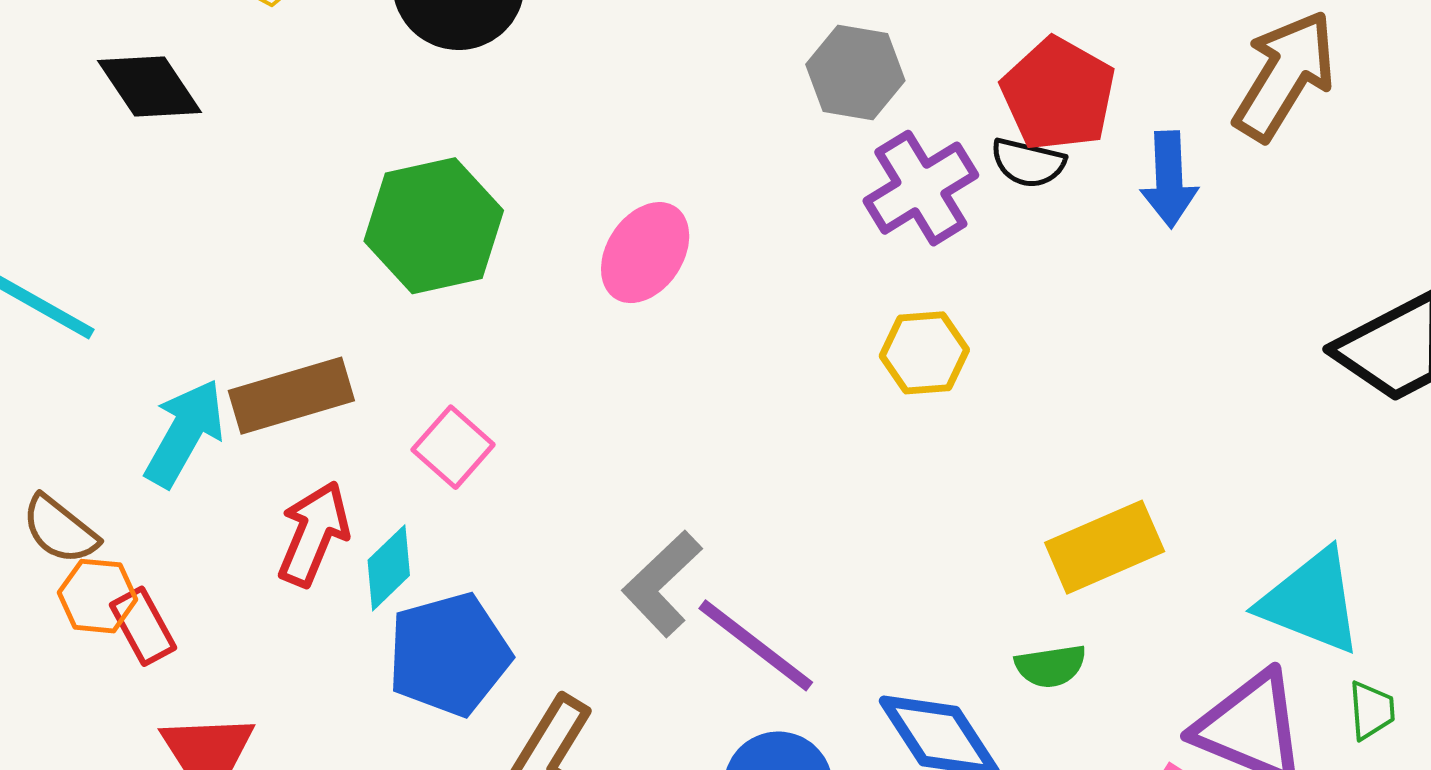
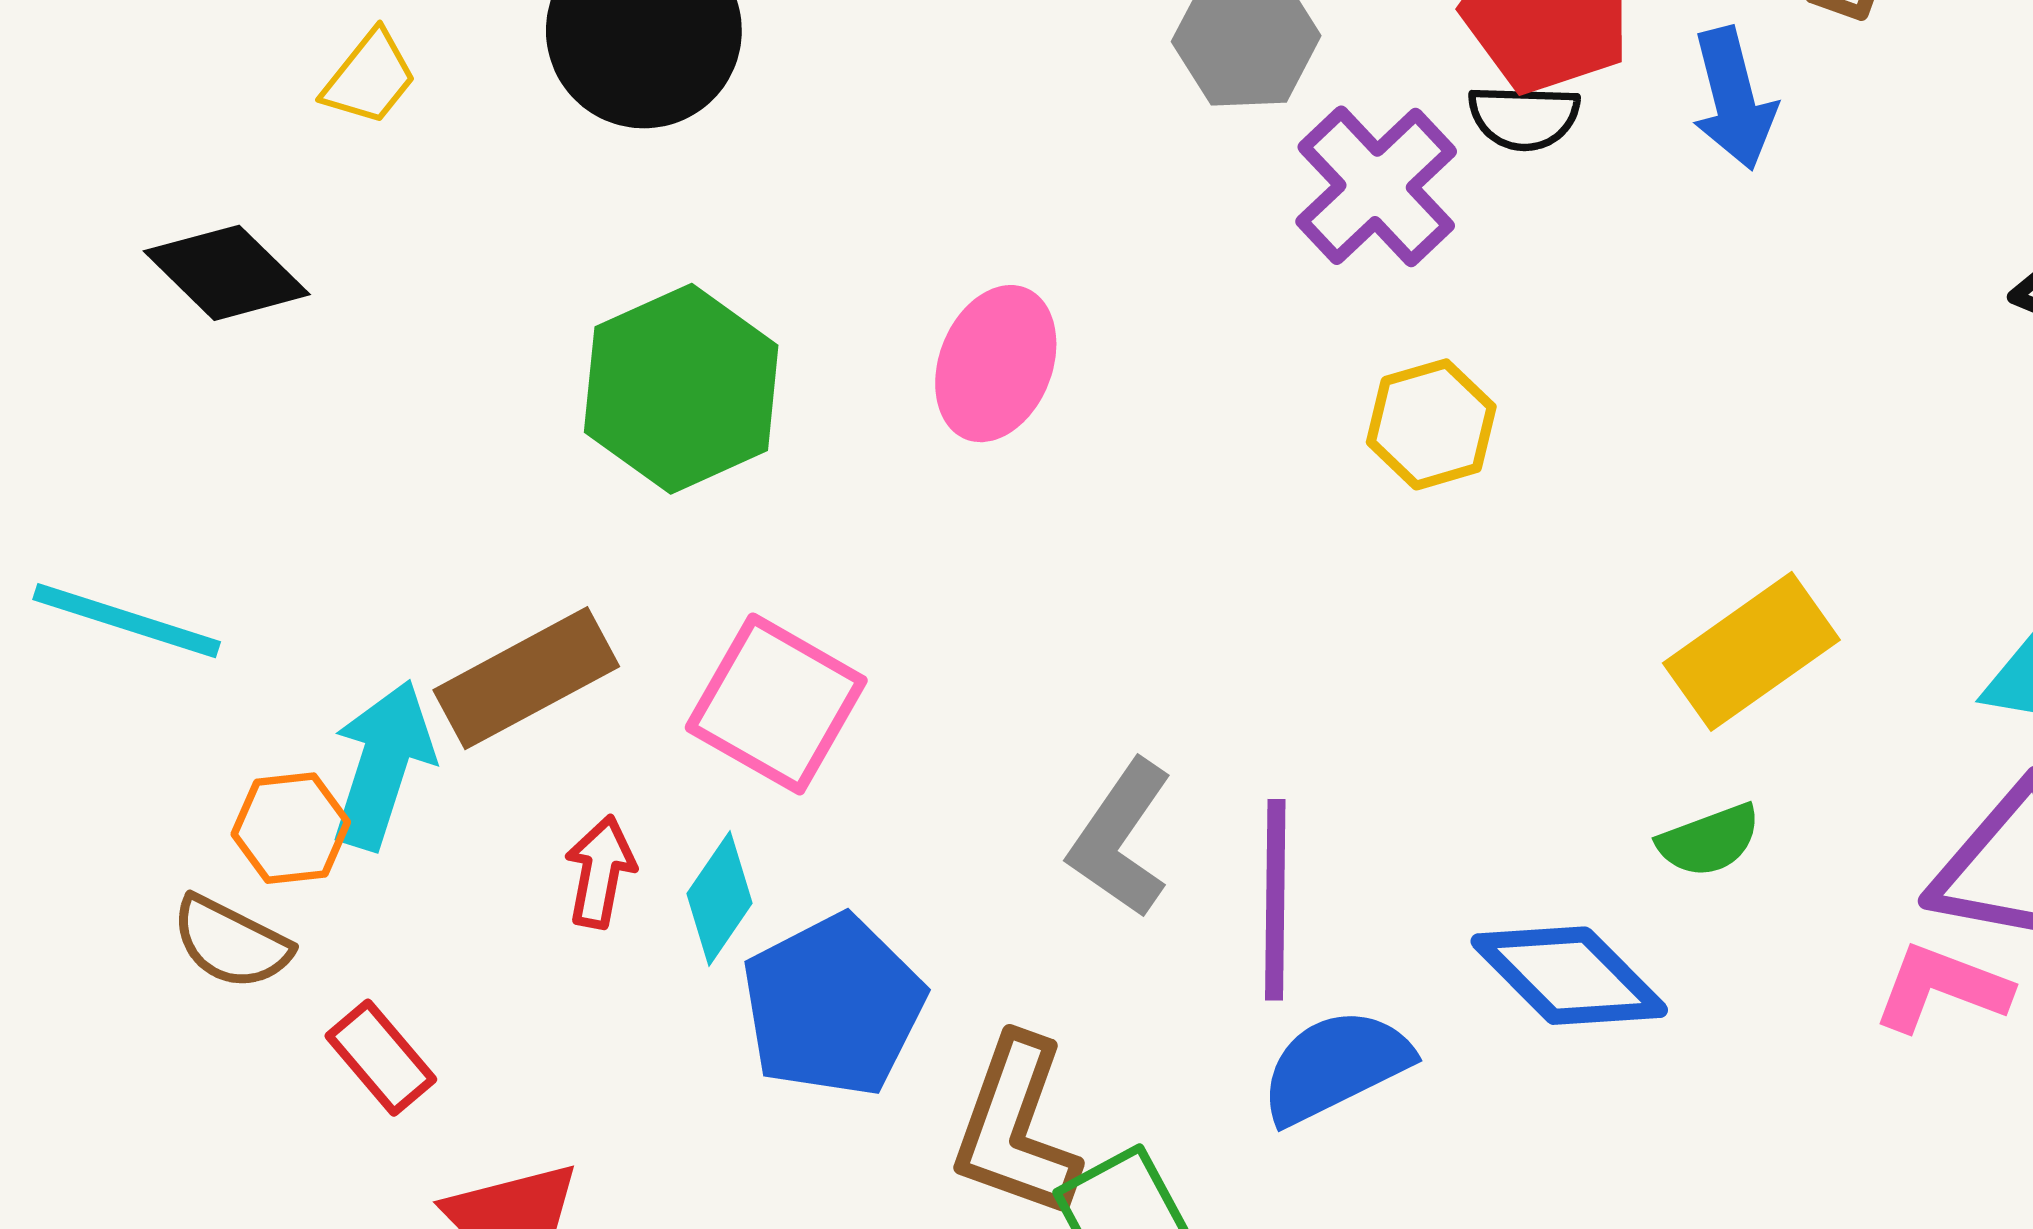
pink square: (453, 447) -> (776, 704), size x1.5
red arrow: (314, 534) -> (600, 872), size x0.7
orange hexagon: (98, 596) -> (291, 828), moved
purple line: (756, 645) -> (1275, 900), turned 65

